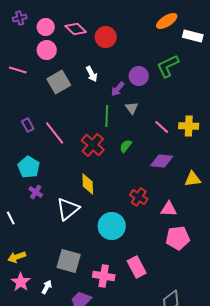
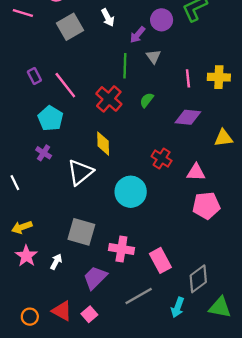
pink line: (162, 127) -> (188, 78), turned 42
cyan pentagon: (29, 167) -> (50, 118), moved
pink rectangle: (137, 267) -> (160, 260), moved

